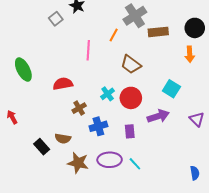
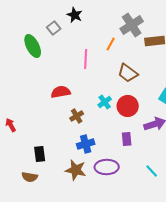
green ellipse: (23, 70) -> (33, 46), moved
blue cross: (98, 126) -> (86, 144), moved
brown semicircle: (63, 138) -> (30, 177), moved
black rectangle: (42, 147) -> (40, 154), turned 35
cyan line: (135, 164) -> (152, 171), moved

